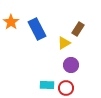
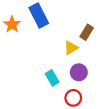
blue rectangle: (37, 29) -> (39, 16), moved
cyan rectangle: (47, 85) -> (52, 78), moved, turned 56

